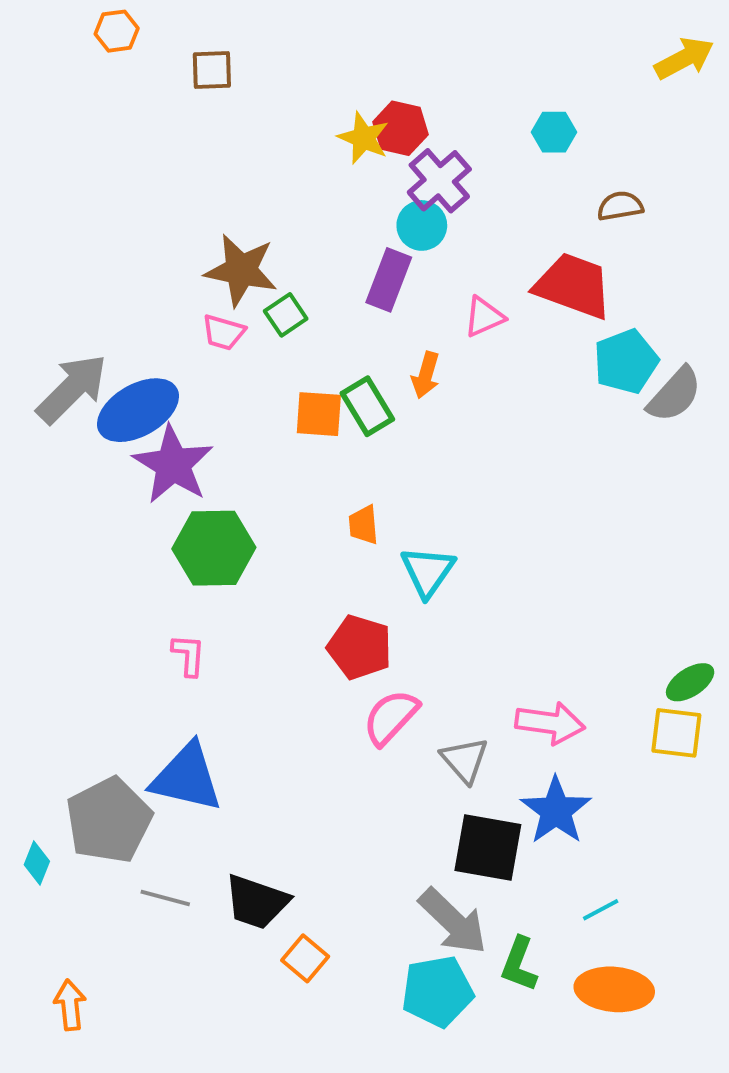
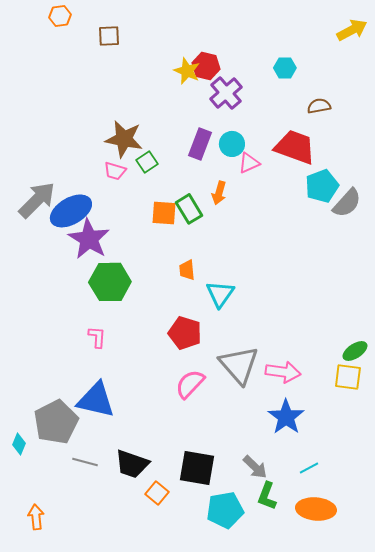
cyan circle: (422, 225) -> (232, 144), moved
pink semicircle: (391, 717) -> (190, 384), moved
gray triangle: (465, 760) -> (239, 365), moved, size x1.6
black square: (488, 847) -> (197, 468), moved
gray arrow: (453, 921) -> (255, 467), moved, size x0.7

